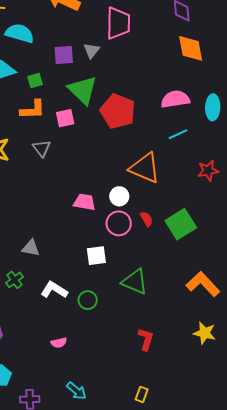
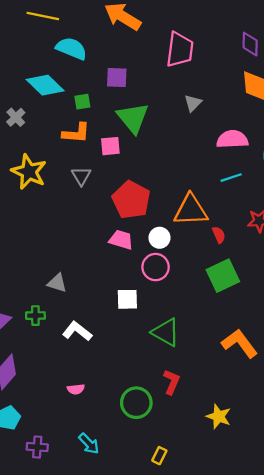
gray triangle: (92, 51) -> (193, 103), moved
red pentagon: (118, 111) -> (131, 200), moved
orange triangle: (145, 168) -> (191, 210), turned -32
red semicircle: (146, 219) -> (219, 235), moved
green cross: (15, 280) -> (35, 316), turned 30
green circle: (88, 300) -> (136, 403), moved, size x1.5
yellow star: (205, 333) -> (219, 417), moved
red L-shape: (146, 339) -> (172, 382), moved

